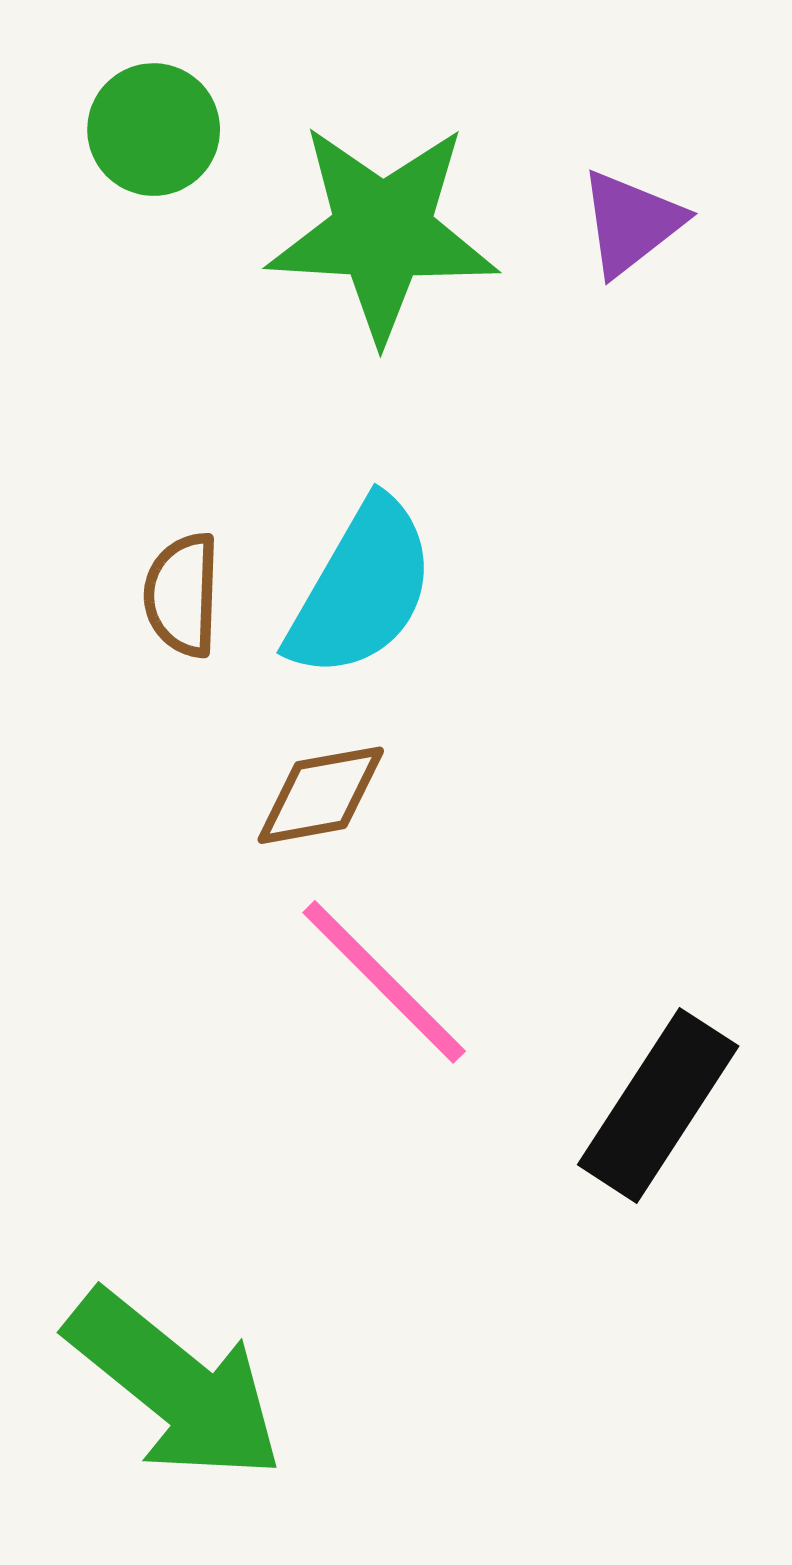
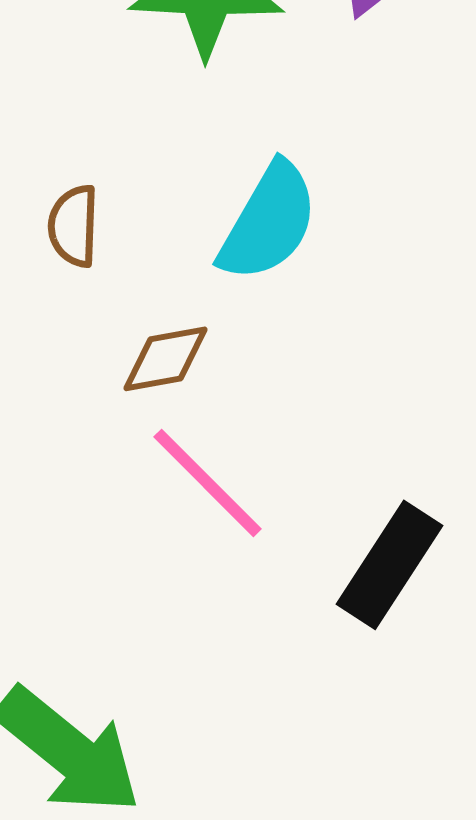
cyan semicircle: (361, 589) -> (268, 222), moved

